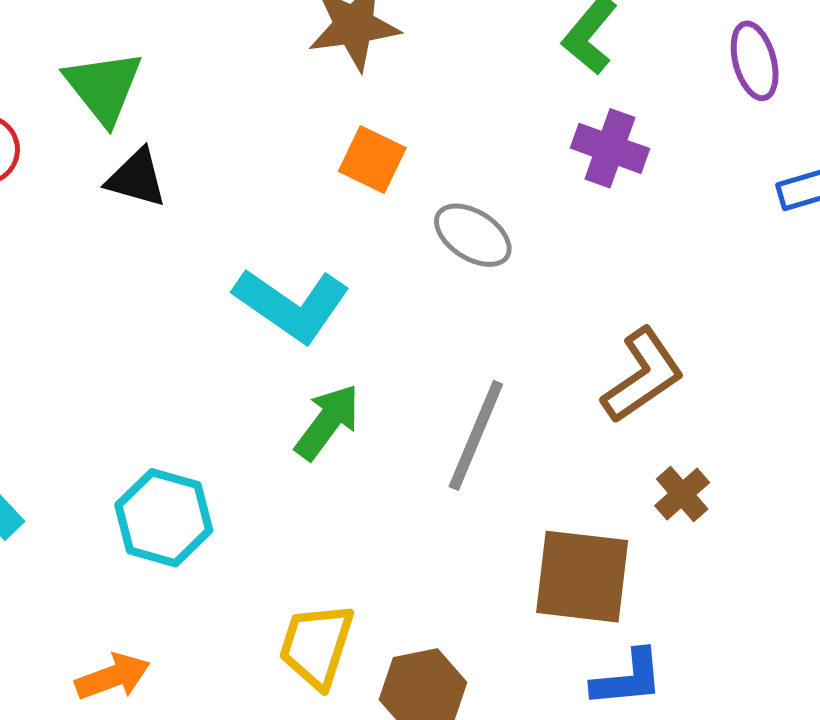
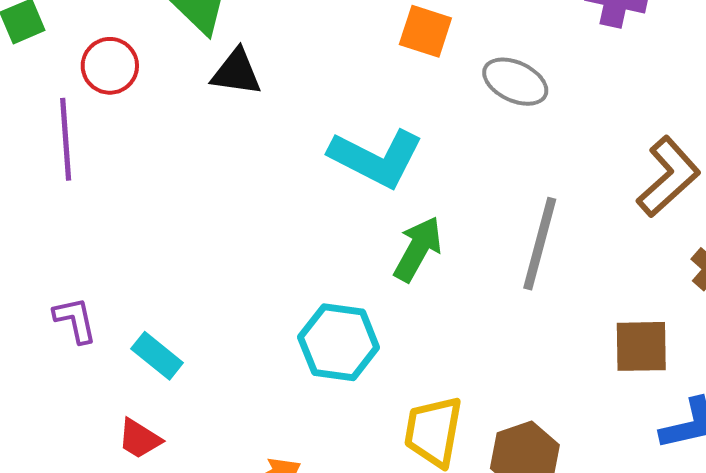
cyan hexagon: (164, 518) -> (339, 342), moved
brown square: (582, 577) -> (641, 346), size x0.7

